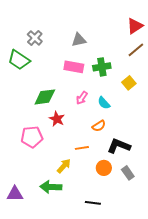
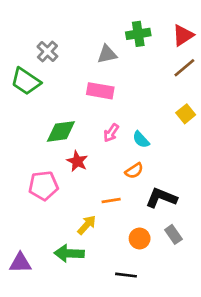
green cross: (102, 67) -> (138, 34), moved
yellow square: (129, 83) -> (186, 114), moved
orange circle: (104, 168) -> (140, 238), moved

